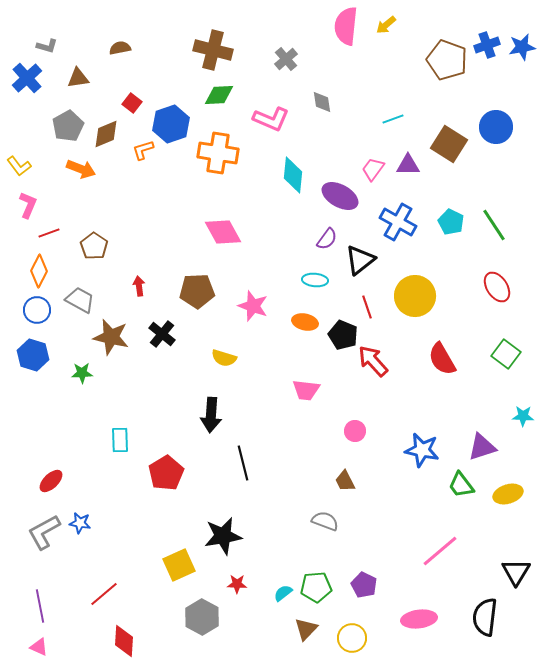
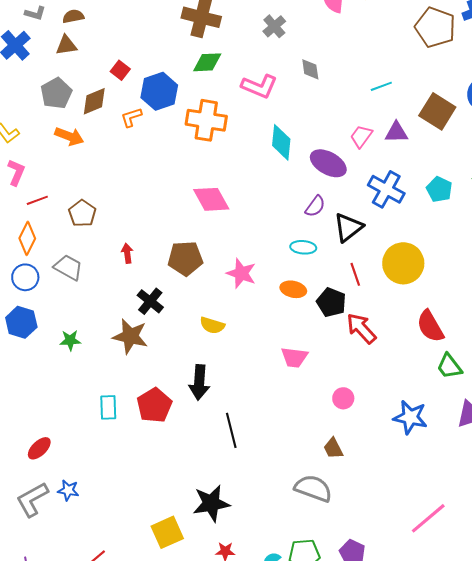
brown semicircle: (120, 48) -> (73, 16), moved
brown star: (111, 337) -> (130, 336), moved
red pentagon: (166, 473) -> (154, 405), moved
green trapezoid: (461, 485) -> (449, 366), moved
gray semicircle: (325, 521) -> (313, 488), size x1.4

